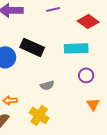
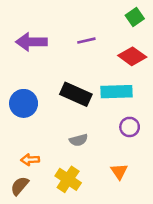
black rectangle: (32, 47) -> (76, 94), moved
orange triangle: (93, 104) -> (119, 171), moved

